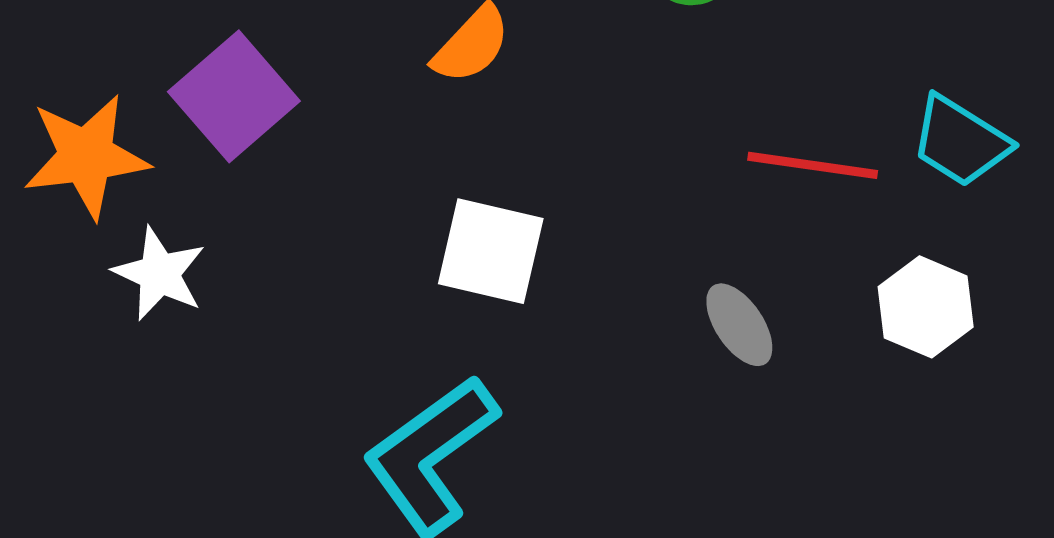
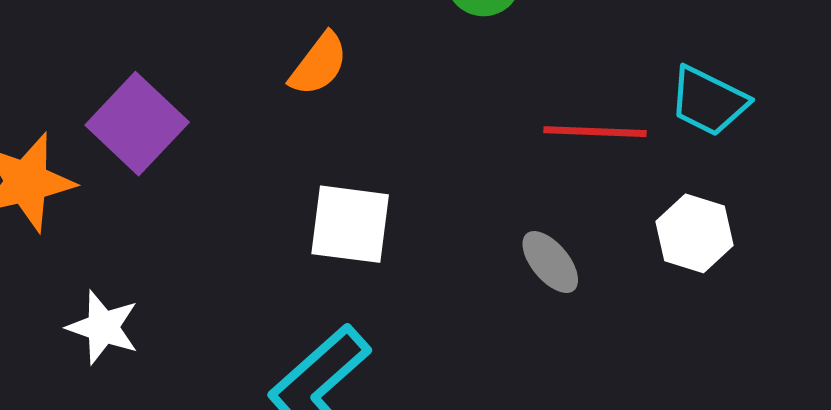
white star: (159, 274) -> (103, 327), moved

